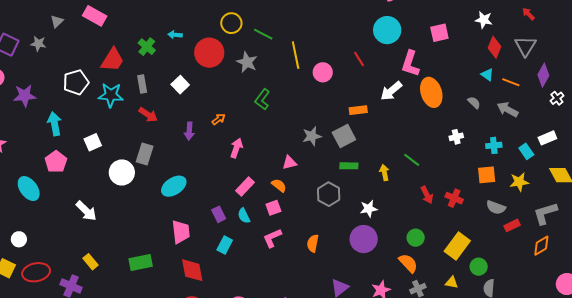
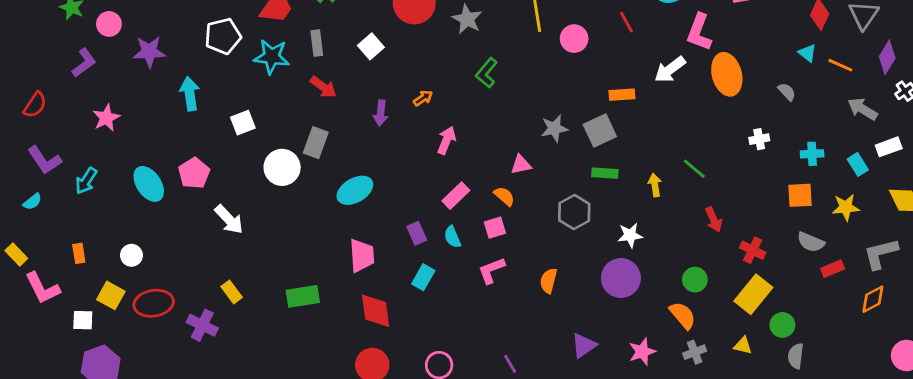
gray arrow: (508, 109) -> (862, 109), moved
pink pentagon: (56, 162) -> (194, 173), moved
red cross: (454, 198) -> (753, 250), moved

